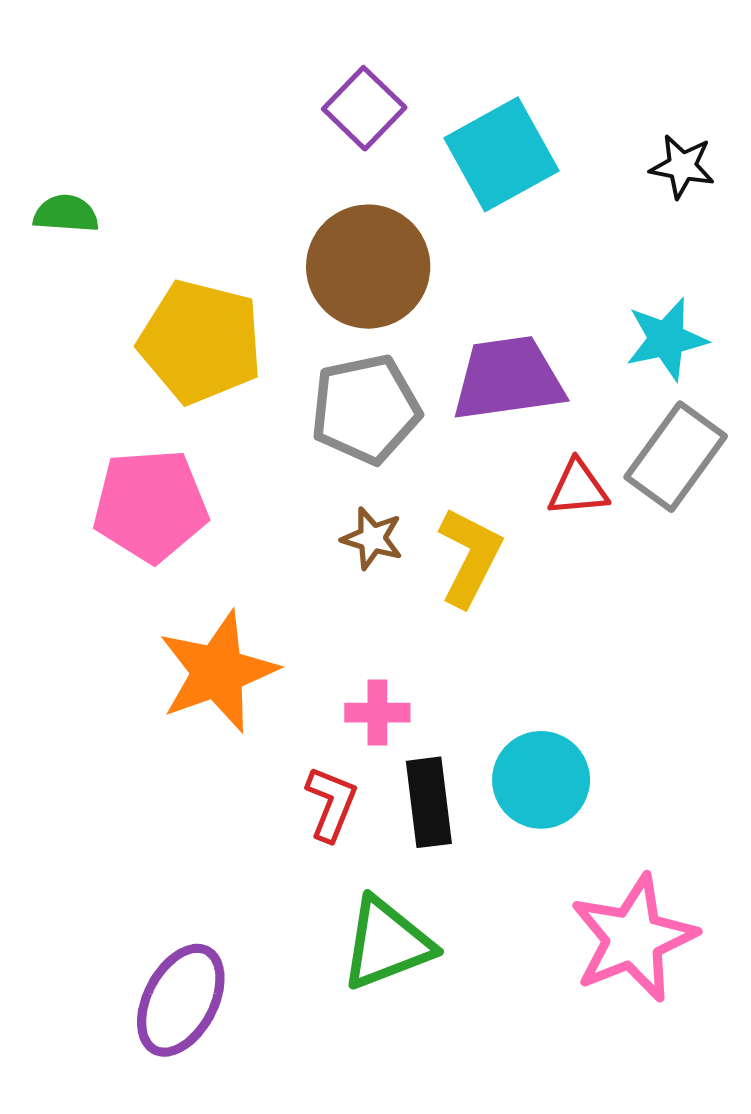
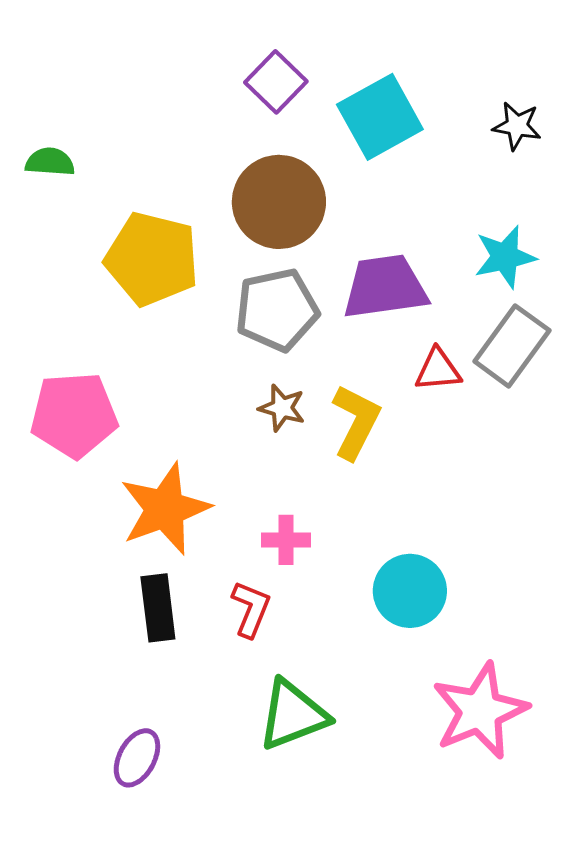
pink pentagon: (150, 505) -> (74, 415), moved
black rectangle: (429, 802) -> (158, 608), moved
purple ellipse: (181, 1000) -> (137, 758), size x0.7

